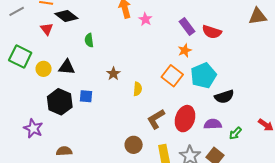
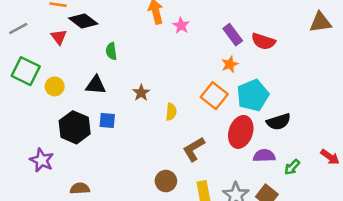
gray line: (17, 11) -> (18, 28), moved
black triangle: (67, 67) -> (96, 85), moved
red ellipse: (185, 119) -> (241, 132), moved

